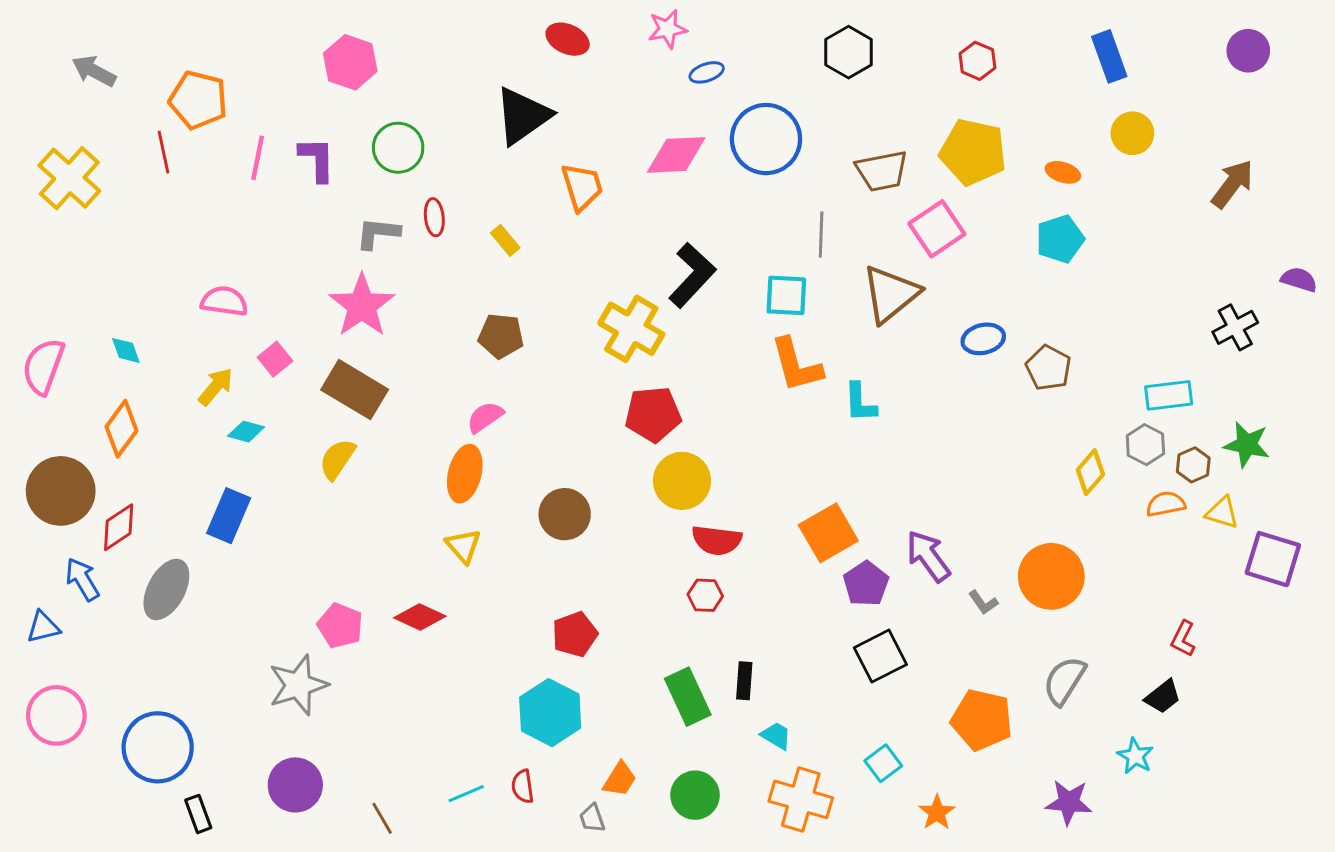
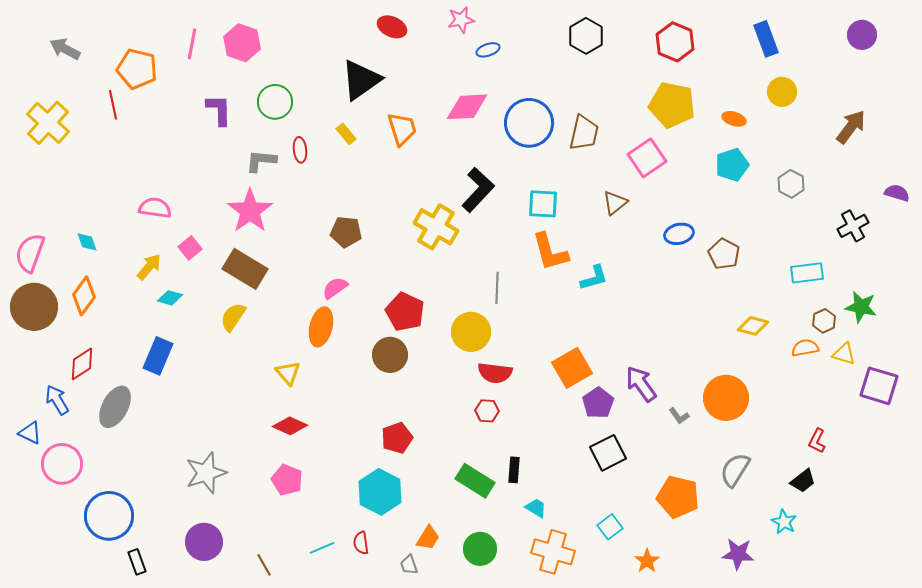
red hexagon: (977, 61) -> (675, 42), size x1.5
blue circle: (766, 139) -> (529, 123), moved
pink line: (258, 158) -> (192, 44), moved
brown trapezoid: (882, 171) -> (584, 133), moved, turned -66
gray line: (821, 235) -> (497, 288), moved
yellow rectangle: (505, 240) -> (346, 134), moved
brown triangle: (891, 294) -> (615, 203), size x0.6
cyan L-shape: (860, 403) -> (594, 278), turned -104
red pentagon: (653, 414) -> (405, 312), moved, turned 30
gray hexagon: (1145, 445) -> (791, 184), moved
yellow diamond: (1090, 472) -> (753, 326), turned 64
brown circle: (61, 491) -> (34, 307), moved
yellow triangle: (463, 546) -> (288, 373), moved
pink pentagon: (340, 626) -> (287, 480), moved
blue triangle: (43, 627) -> (30, 433), turned 40
green rectangle: (688, 697) -> (475, 481), turned -33
pink circle: (56, 715) -> (62, 464), moved

